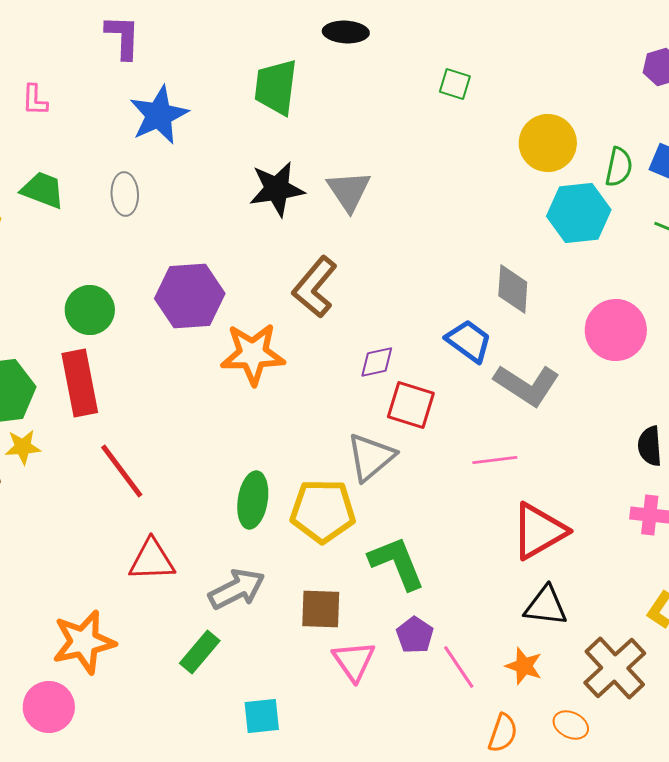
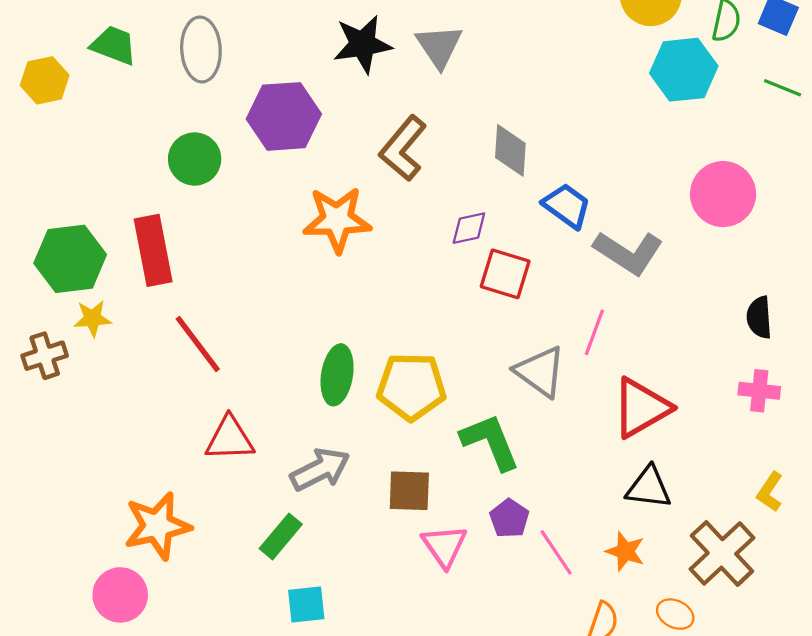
gray ellipse: (125, 194) -> (201, 49), size x1.4
gray diamond: (513, 289) -> (510, 150), moved
purple hexagon: (190, 296) -> (284, 116), moved
green circle: (90, 310) -> (195, 159), moved
gray triangle: (371, 457) -> (540, 372), moved, turned -44
pink line: (495, 460) -> (594, 332), turned -63
cyan square: (262, 716) -> (306, 605), moved

